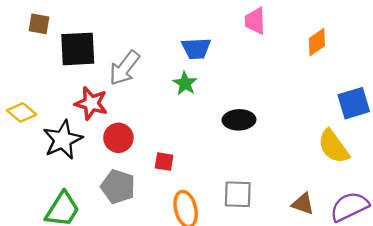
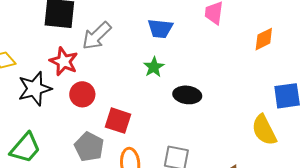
green star: (185, 83) -> (154, 67), moved
red square: (164, 162) -> (118, 121), size x1.5
gray pentagon: (118, 187) -> (89, 147), moved

